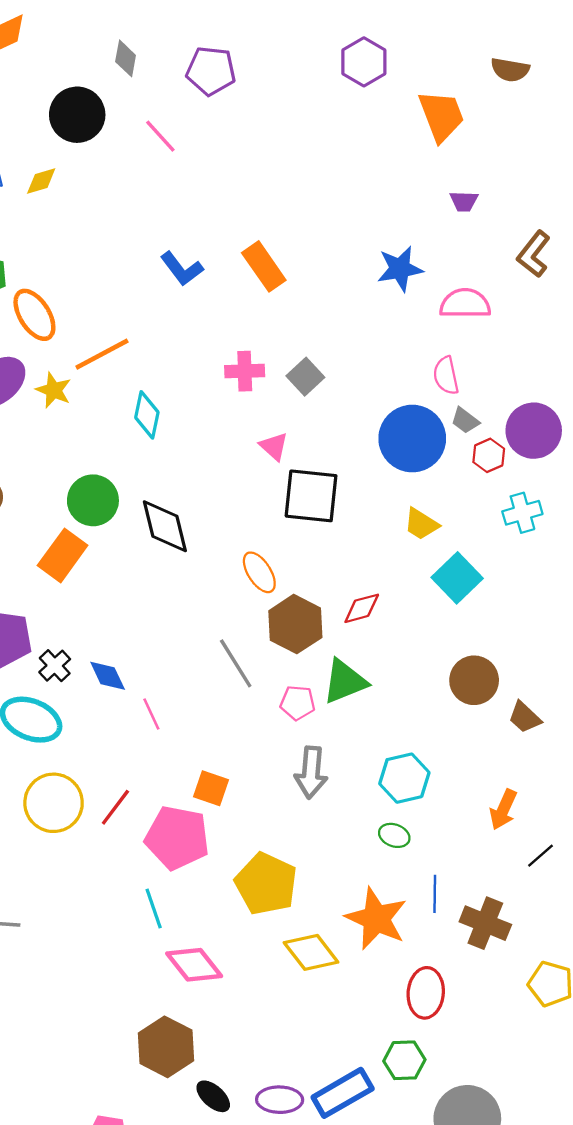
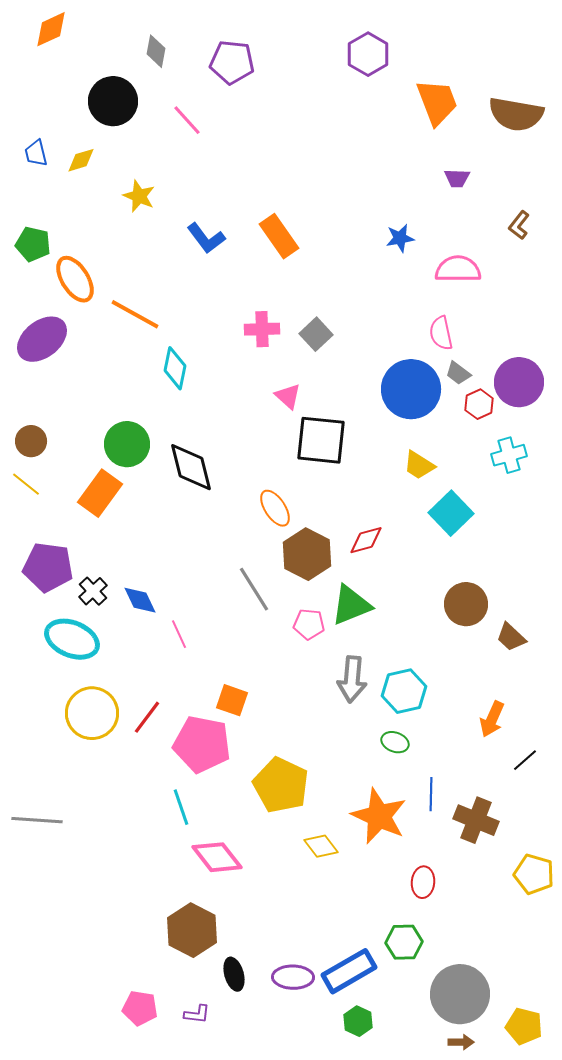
brown semicircle: (510, 70) -> (516, 114), moved, size x1.6
brown L-shape: (534, 254) -> (519, 225), size x0.7
blue star: (400, 269) -> (400, 238), size x0.7
orange line: (102, 354) -> (135, 314), turned 57
yellow star: (54, 390) -> (139, 196), moved
gray arrow: (311, 772) -> (352, 679), moved
yellow diamond: (311, 952) -> (321, 846), size x0.7
red ellipse: (426, 993) -> (423, 882), size x0.7
black ellipse: (213, 1096) -> (234, 974), turned 32

